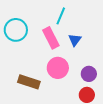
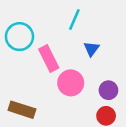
pink rectangle: (51, 38) -> (49, 59), moved
brown rectangle: (29, 82) -> (22, 110), moved

